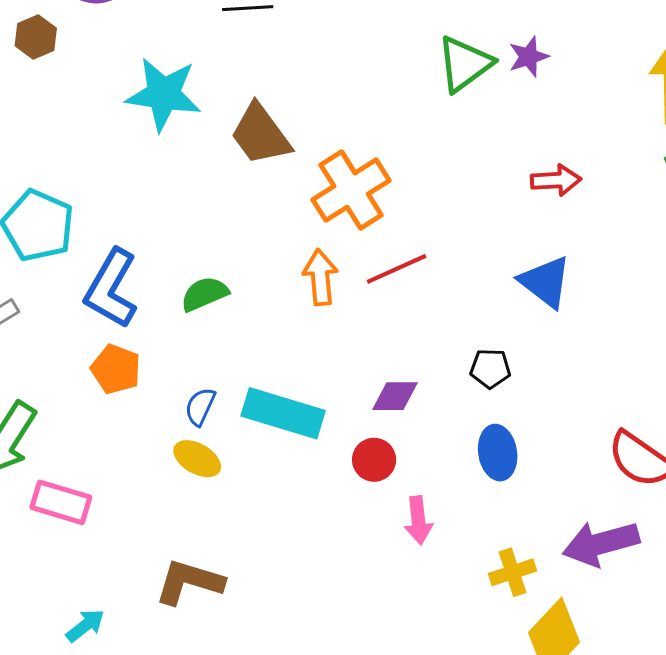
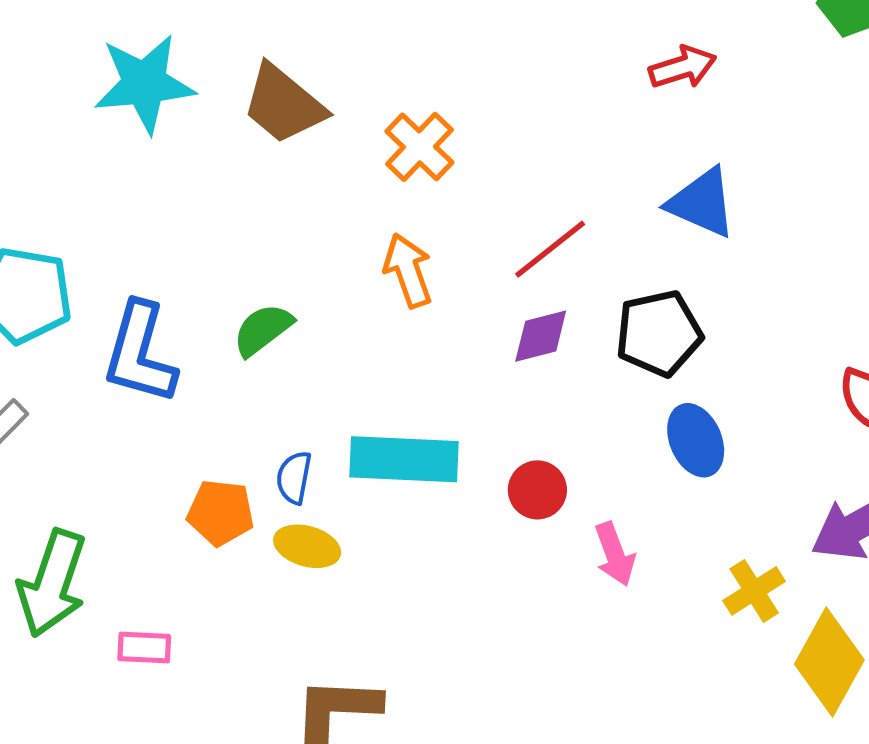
orange cross: (351, 190) -> (419, 147), size x0.7
red line: (397, 269) -> (550, 249), moved
black pentagon: (490, 368) -> (659, 333), size x1.6
orange pentagon: (116, 369) -> (221, 513), moved
purple diamond: (395, 396) -> (541, 336), moved
pink rectangle: (61, 502) -> (144, 648), size x0.7

